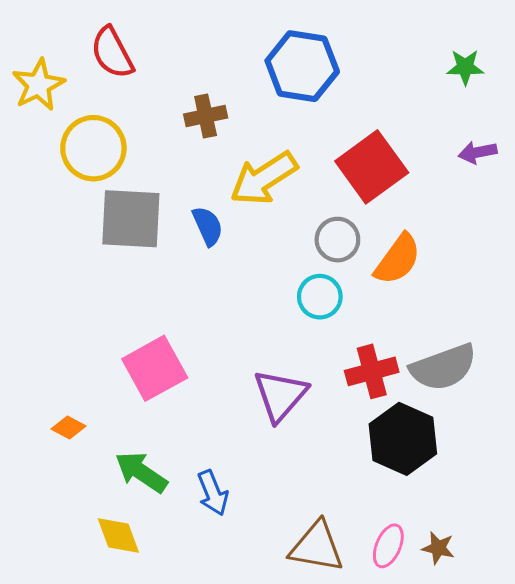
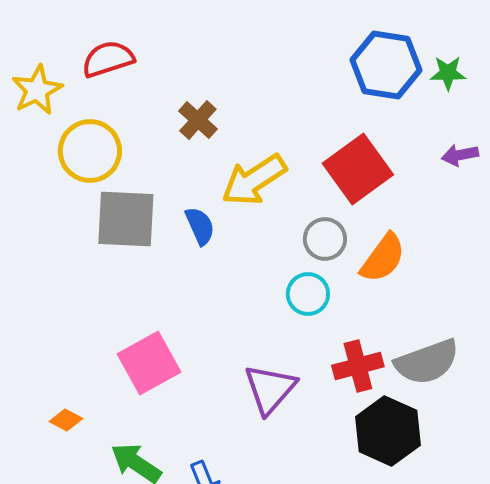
red semicircle: (112, 53) -> (108, 59), turned 100
blue hexagon: (302, 66) -> (386, 65), moved
brown cross: (206, 116) -> (198, 120), turned -36

